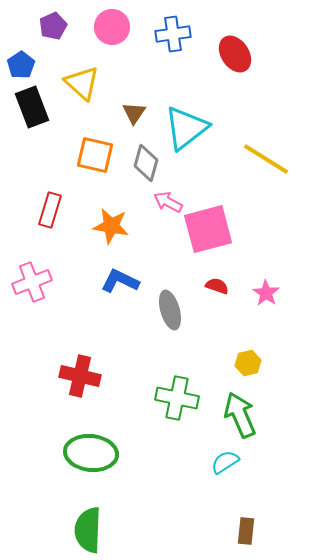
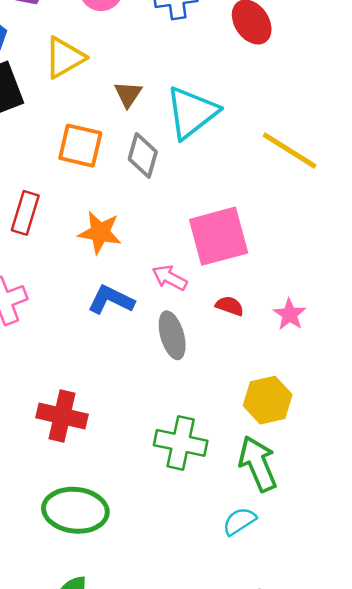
yellow triangle: (82, 83) -> (64, 58), turned 48
pink arrow: (168, 202) -> (170, 278), moved
yellow hexagon: (248, 363) -> (268, 400), size x1.5

